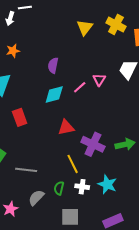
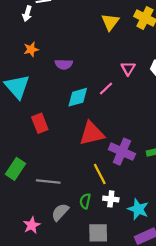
purple semicircle: (53, 65) -> (64, 64), moved, turned -98
pink triangle: (99, 80) -> (128, 68), moved
red triangle: (66, 127) -> (92, 133), size x1.4
cyan star: (107, 184) -> (138, 209), moved

